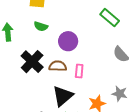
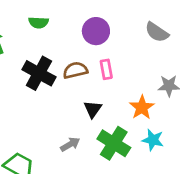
purple circle: (68, 41) -> (96, 31), moved
black triangle: (63, 96) -> (93, 109), size x0.6

